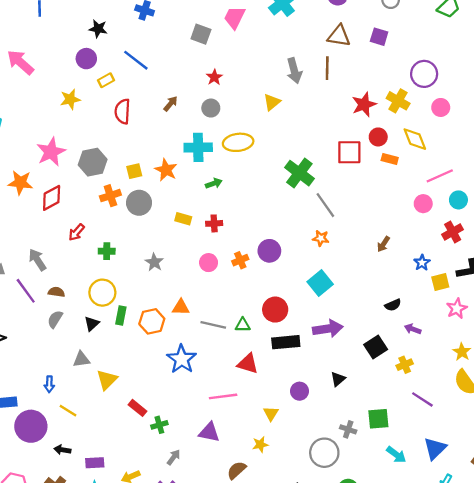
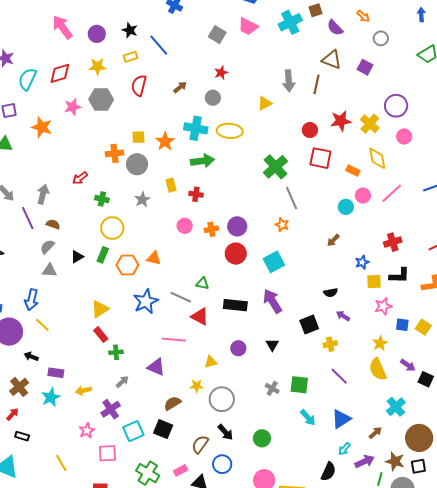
pink trapezoid: (234, 18) -> (248, 26), turned -100
black star: (98, 29) -> (130, 30), moved
purple circle: (86, 59) -> (97, 34), moved
red circle: (378, 137) -> (310, 130), moved
pink star: (51, 152) -> (73, 107), size x0.7
gray hexagon: (93, 162) -> (101, 99), moved
pink line: (440, 176) -> (392, 193), turned -30
green arrow: (214, 183) -> (202, 161), size x1.6
red diamond: (52, 198) -> (60, 73), moved
cyan circle: (458, 200) -> (346, 207), moved
pink circle: (423, 204) -> (363, 196), moved
yellow rectangle: (183, 219) -> (171, 185), turned 48
gray arrow: (37, 260) -> (43, 194), turned 36
gray star: (154, 262) -> (142, 200), moved
yellow circle: (102, 293) -> (112, 228), moved
red circle: (275, 310) -> (236, 254), moved
gray line: (213, 325) -> (181, 297), moved
purple arrow: (328, 329) -> (272, 301), turned -125
gray triangle: (81, 359) -> (50, 270), moved
black triangle: (338, 379) -> (272, 345), turned -32
yellow triangle: (107, 380) -> (100, 309), moved
blue arrow: (49, 384) -> (31, 300), size x1.5
yellow triangle: (271, 413) -> (211, 362), turned 32
gray circle: (324, 453) -> (222, 399), moved

